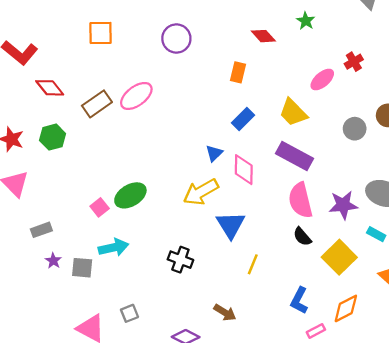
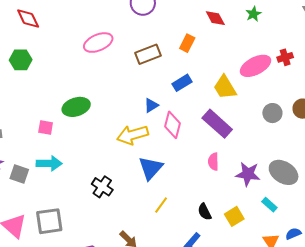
pink ellipse: (322, 80) -> (255, 66), size x1.4
brown rectangle: (97, 104) -> (148, 54), moved
green ellipse: (130, 195) -> (76, 107), moved
pink semicircle: (300, 200) -> (213, 162), size x0.6
pink square: (100, 207) -> (46, 127), turned 35
black semicircle: (302, 237) -> (205, 212), moved
yellow square: (339, 257) -> (234, 216), size x0.7
gray square: (129, 313) -> (49, 221), size x1.8

